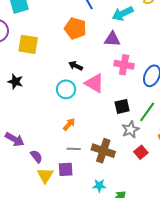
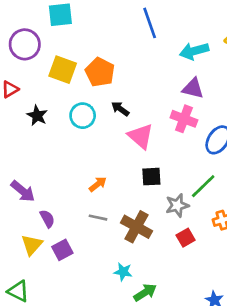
orange pentagon: (75, 28) -> (100, 72), moved
purple triangle: (112, 39) -> (193, 88), moved
cyan circle: (66, 89) -> (83, 116), moved
black square: (122, 106) -> (151, 177), moved
purple square: (66, 169) -> (62, 250), moved, turned -35
yellow triangle: (45, 175) -> (32, 245), moved

